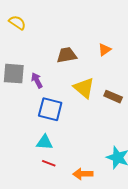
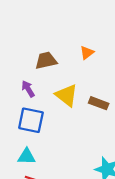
purple arrow: (37, 80) -> (28, 89), moved

